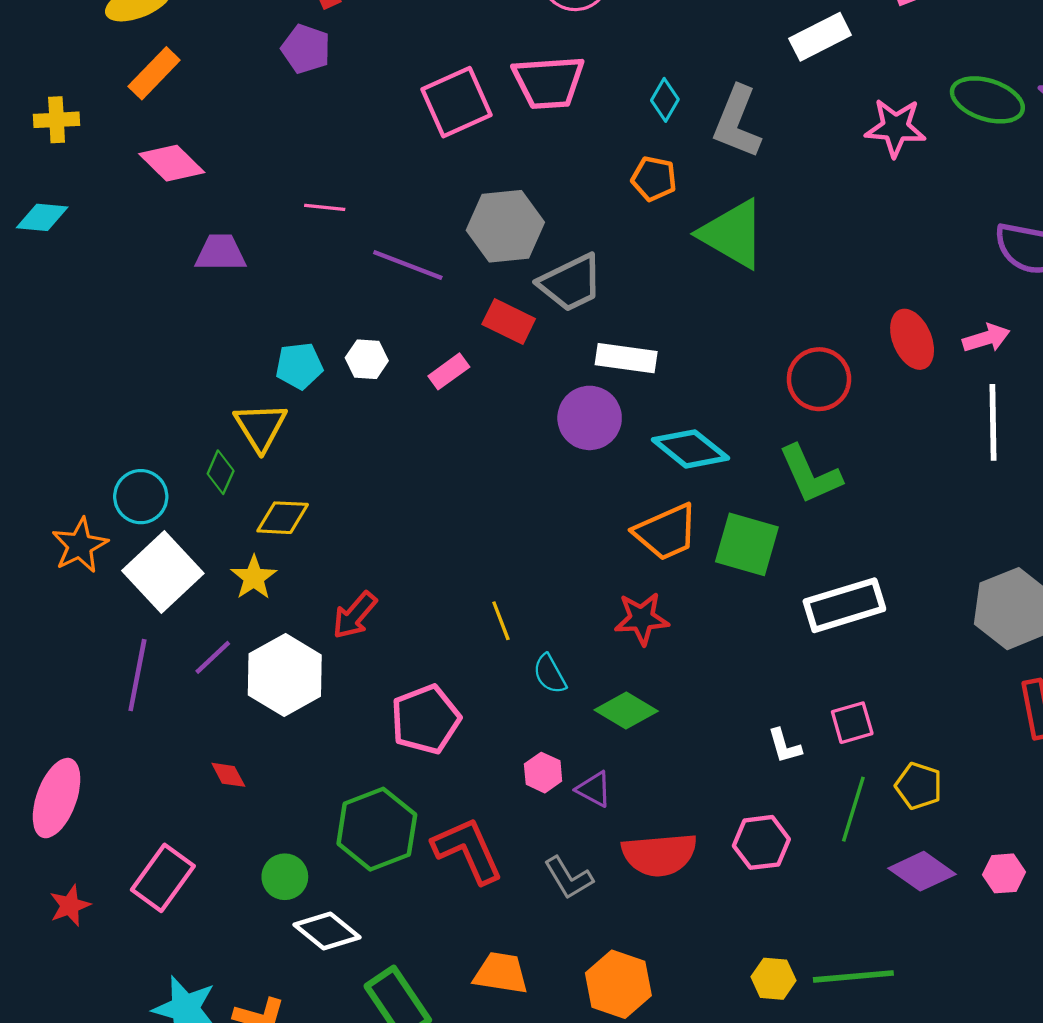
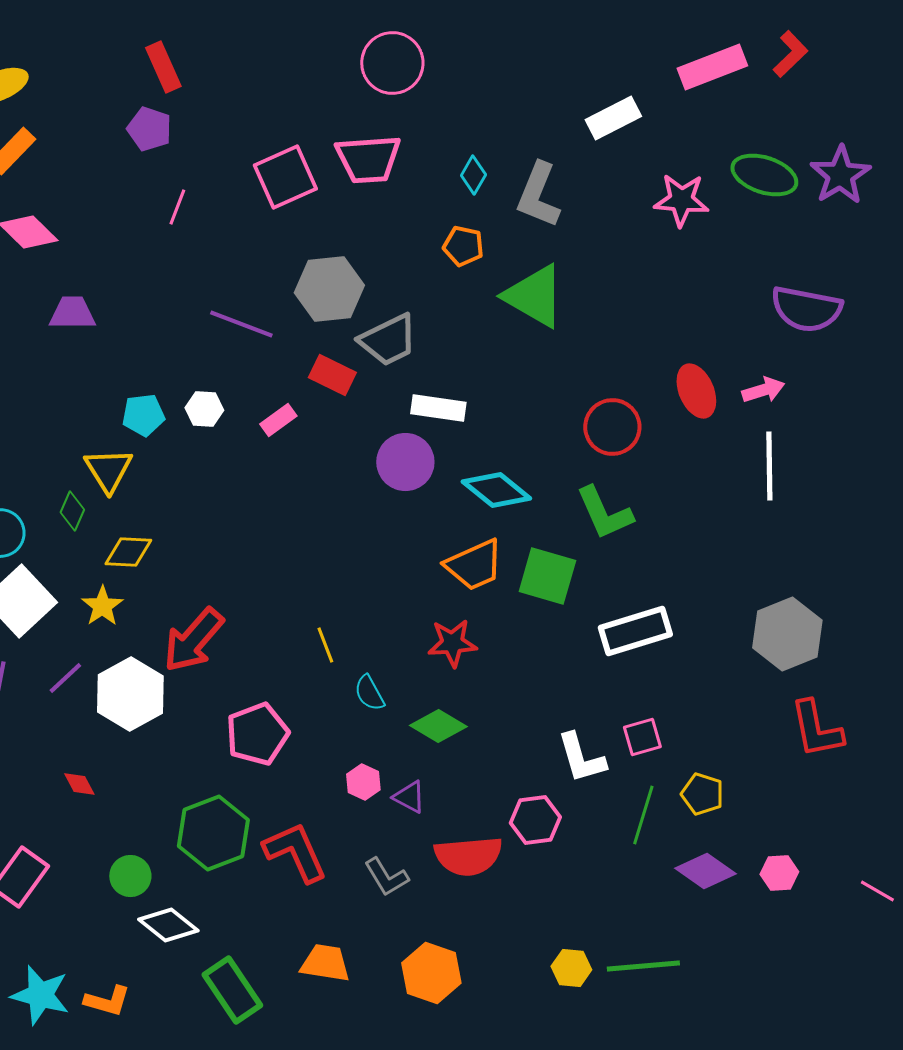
pink line: (325, 207) -> (177, 207), moved, turned -75
red arrow: (355, 615) -> (193, 640), size x1.5
white L-shape: (785, 746) -> (581, 758), size x1.6
pink hexagon: (761, 842) -> (535, 820), moved

